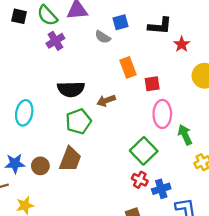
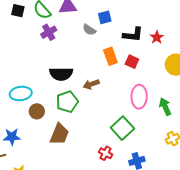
black L-shape: (160, 26) -> (133, 35), moved
red square: (152, 84) -> (132, 62), moved, turned 32
cyan ellipse: (24, 113) -> (21, 93), turned 70
green arrow: (185, 135) -> (165, 107), moved
brown circle: (40, 166) -> (37, 111), moved
red cross: (140, 180) -> (106, 153), moved

